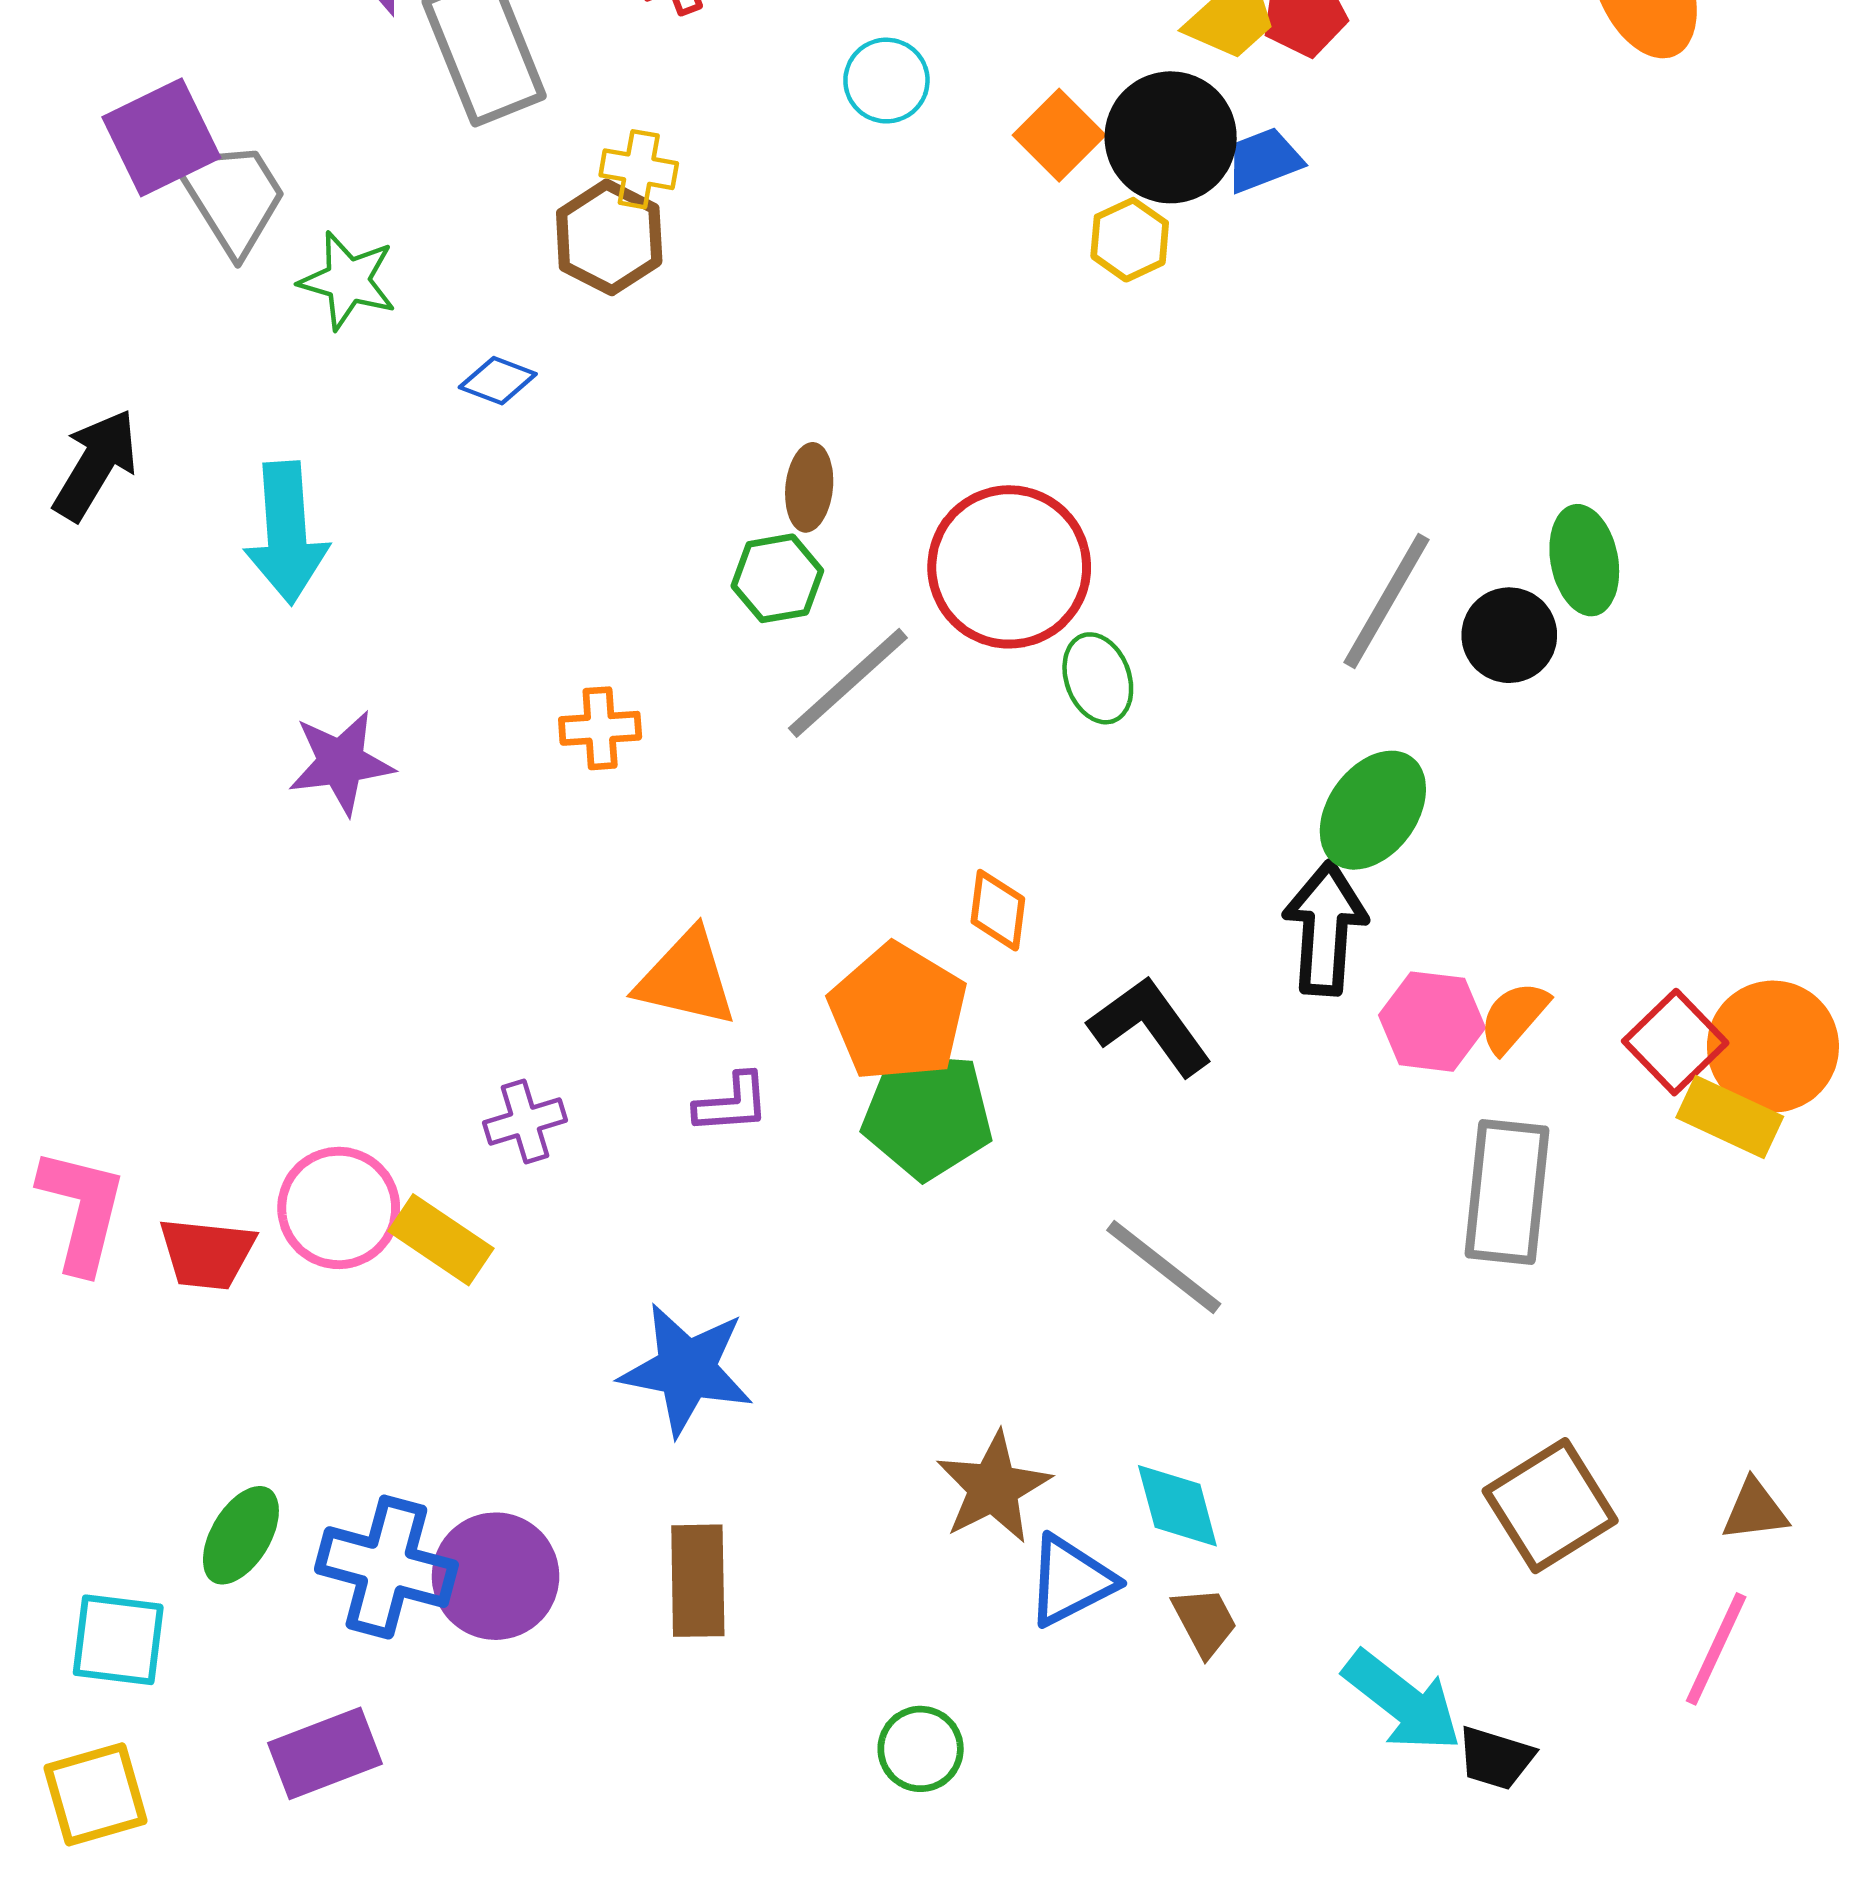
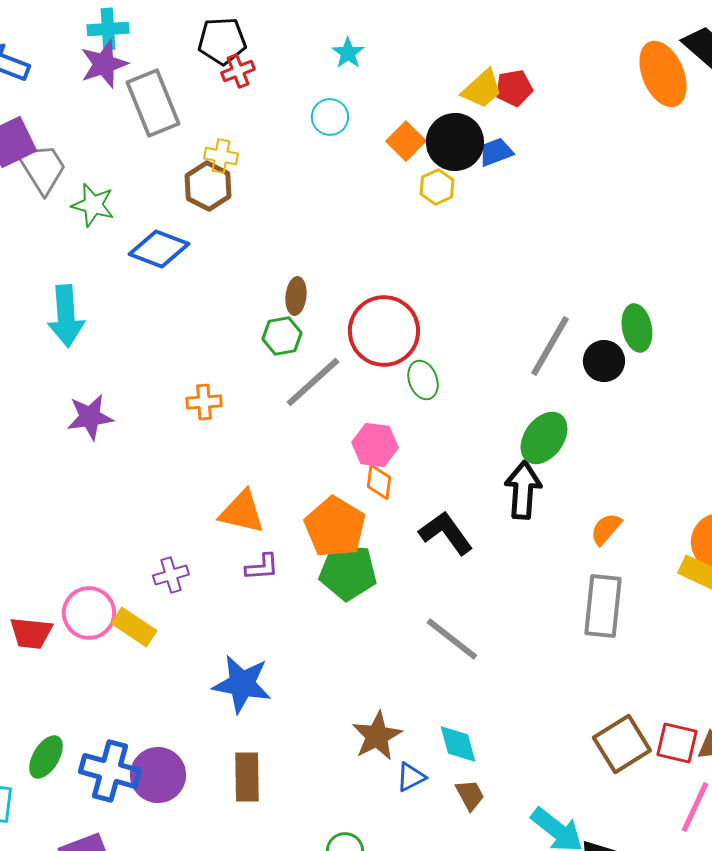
blue diamond: (498, 381) -> (159, 249), size x1.8
pink hexagon: (1432, 1022) -> (375, 445), moved
red square: (1675, 1042) -> (677, 743), moved, turned -33
blue triangle: (1071, 1581) -> (411, 777), size x0.7

